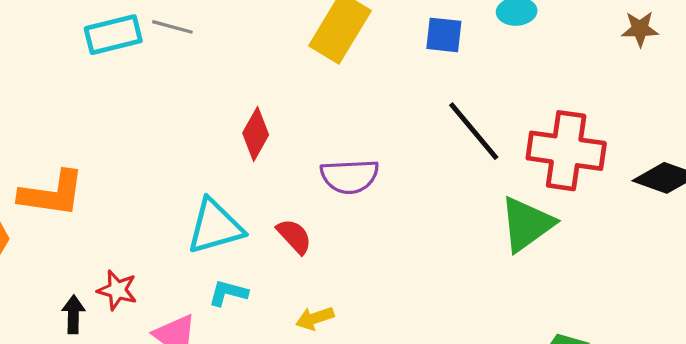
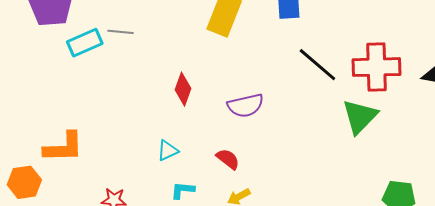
cyan triangle: (215, 227) -> (168, 151), size x0.6
red semicircle: (294, 236) -> (228, 159), moved

